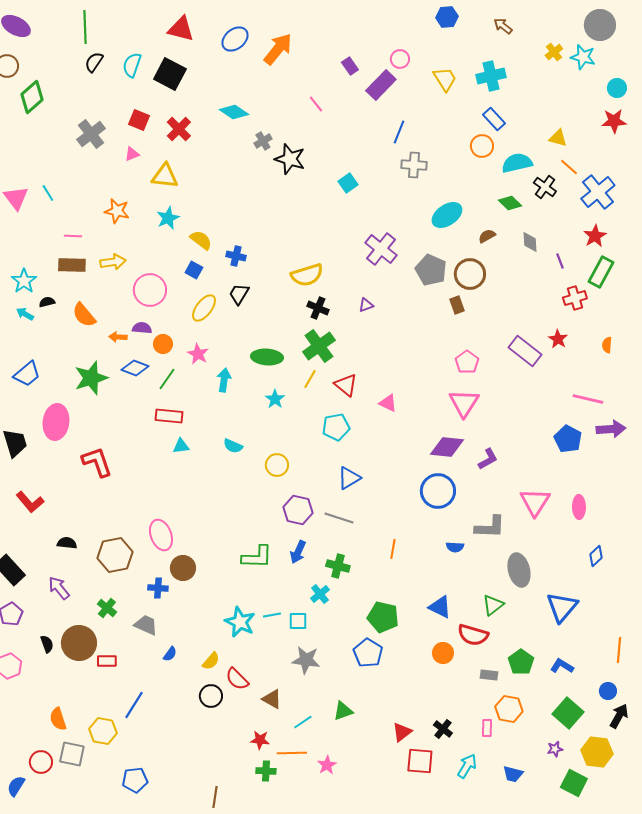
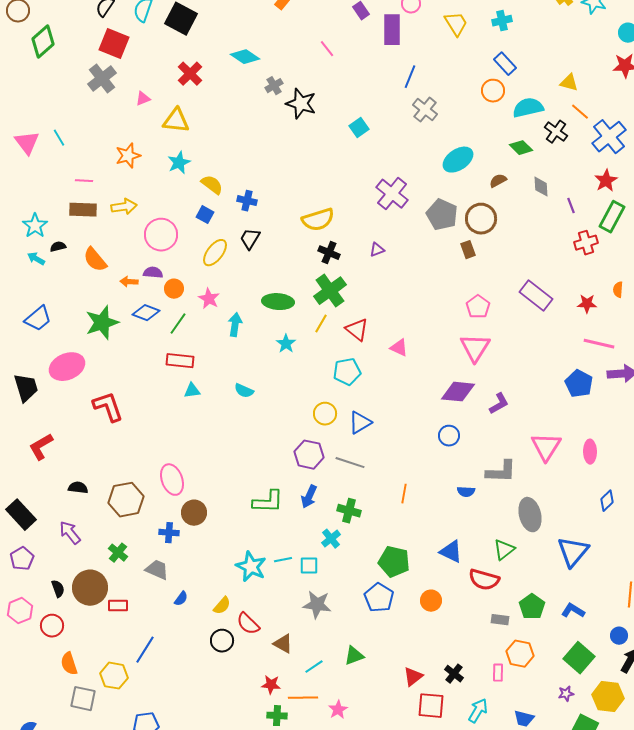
cyan cross: (491, 76) -> (502, 21), size x0.7
purple rectangle: (381, 85) -> (392, 30), turned -44
red square: (139, 120) -> (114, 44), moved, size x1.4
gray cross: (414, 165) -> (425, 110), turned 35
orange star: (117, 211) -> (128, 156), turned -30
red star: (558, 339) -> (587, 304), moved, turned -30
pink ellipse: (56, 422) -> (67, 367), turned 60
yellow circle: (277, 465) -> (325, 414), moved
blue circle: (438, 491) -> (449, 436), size x0.6
red L-shape: (30, 502) -> (41, 447), turned 100
orange circle: (443, 653) -> (431, 601), moved
red circle: (41, 762) -> (52, 626), moved

